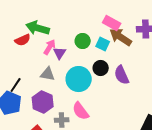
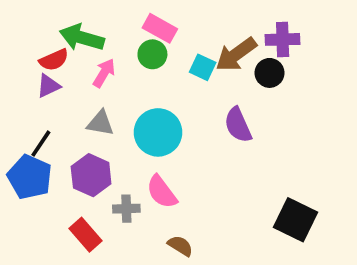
pink rectangle: (112, 23) -> (160, 28), moved
brown arrow: (121, 37) -> (236, 54), turned -70
green circle: (83, 41) -> (152, 54), moved
purple triangle: (60, 53) -> (48, 86), moved, turned 32
black circle: (101, 68) -> (270, 73), moved

